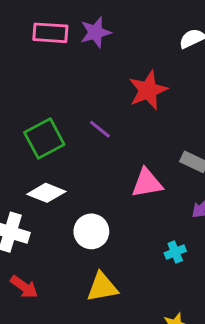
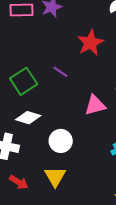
yellow triangle: (102, 287) -> (55, 177), moved, turned -45

